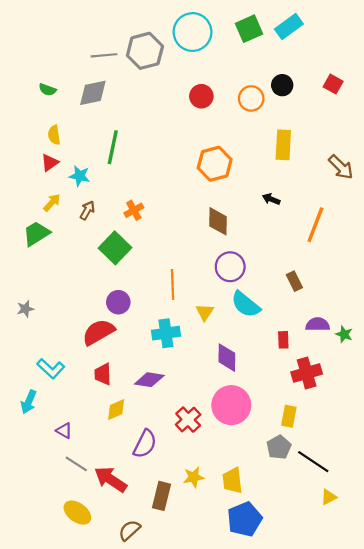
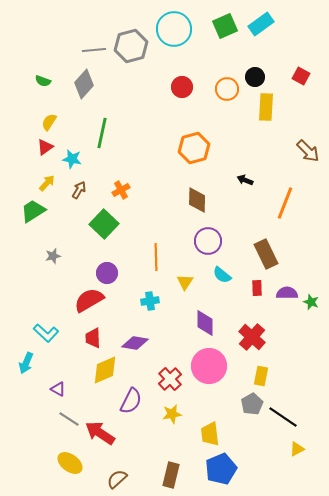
gray diamond: (93, 93) -> (84, 84), turned -36
yellow semicircle: (54, 135) -> (49, 122), turned 42
yellow rectangle: (283, 145) -> (266, 107), moved
brown rectangle: (294, 281) -> (266, 254), size x1.6
cyan semicircle: (246, 304) -> (222, 275), size x0.7
gray star: (25, 309) -> (53, 256), moved
cyan cross: (166, 333) -> (150, 301), size x0.7
red rectangle: (283, 340) -> (257, 288), moved
red cross: (307, 373) -> (252, 337), moved, turned -32
yellow diamond: (116, 410) -> (105, 370), size x1.4
yellow star: (194, 477) -> (172, 414), moved
brown rectangle: (162, 496) -> (171, 475), moved

